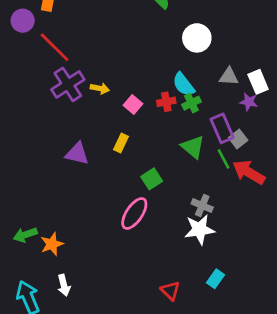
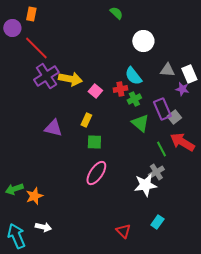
yellow arrow: (100, 88) -> (70, 79), size x1.6
green cross: (192, 103) -> (134, 99), moved
green line: (223, 159) -> (161, 149), moved
green square: (152, 179) -> (94, 142), moved, turned 35
gray cross: (202, 206) -> (156, 172), moved, turned 35
white arrow: (64, 285) -> (43, 227), turned -63

